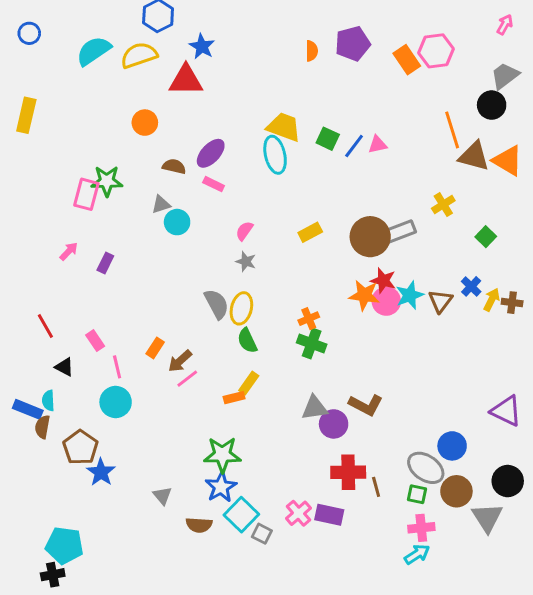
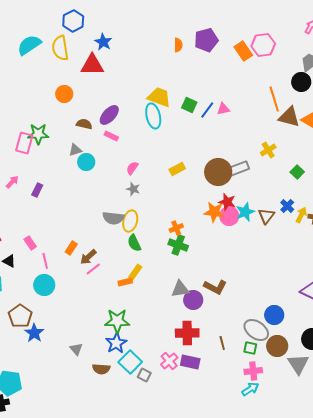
yellow semicircle: (139, 55) -> (60, 48), turned -80
gray semicircle: (217, 304) -> (113, 218), turned 125
red cross: (348, 472) -> (187, 333), moved

